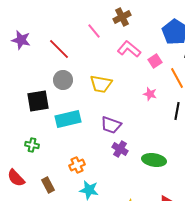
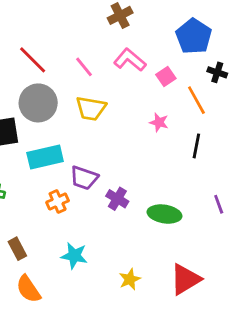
pink line: (94, 31) -> (84, 67), moved
gray circle: (63, 80) -> (38, 103), size x1.4
purple trapezoid: (111, 125) -> (84, 178), moved
orange cross: (77, 165) -> (58, 202), moved

